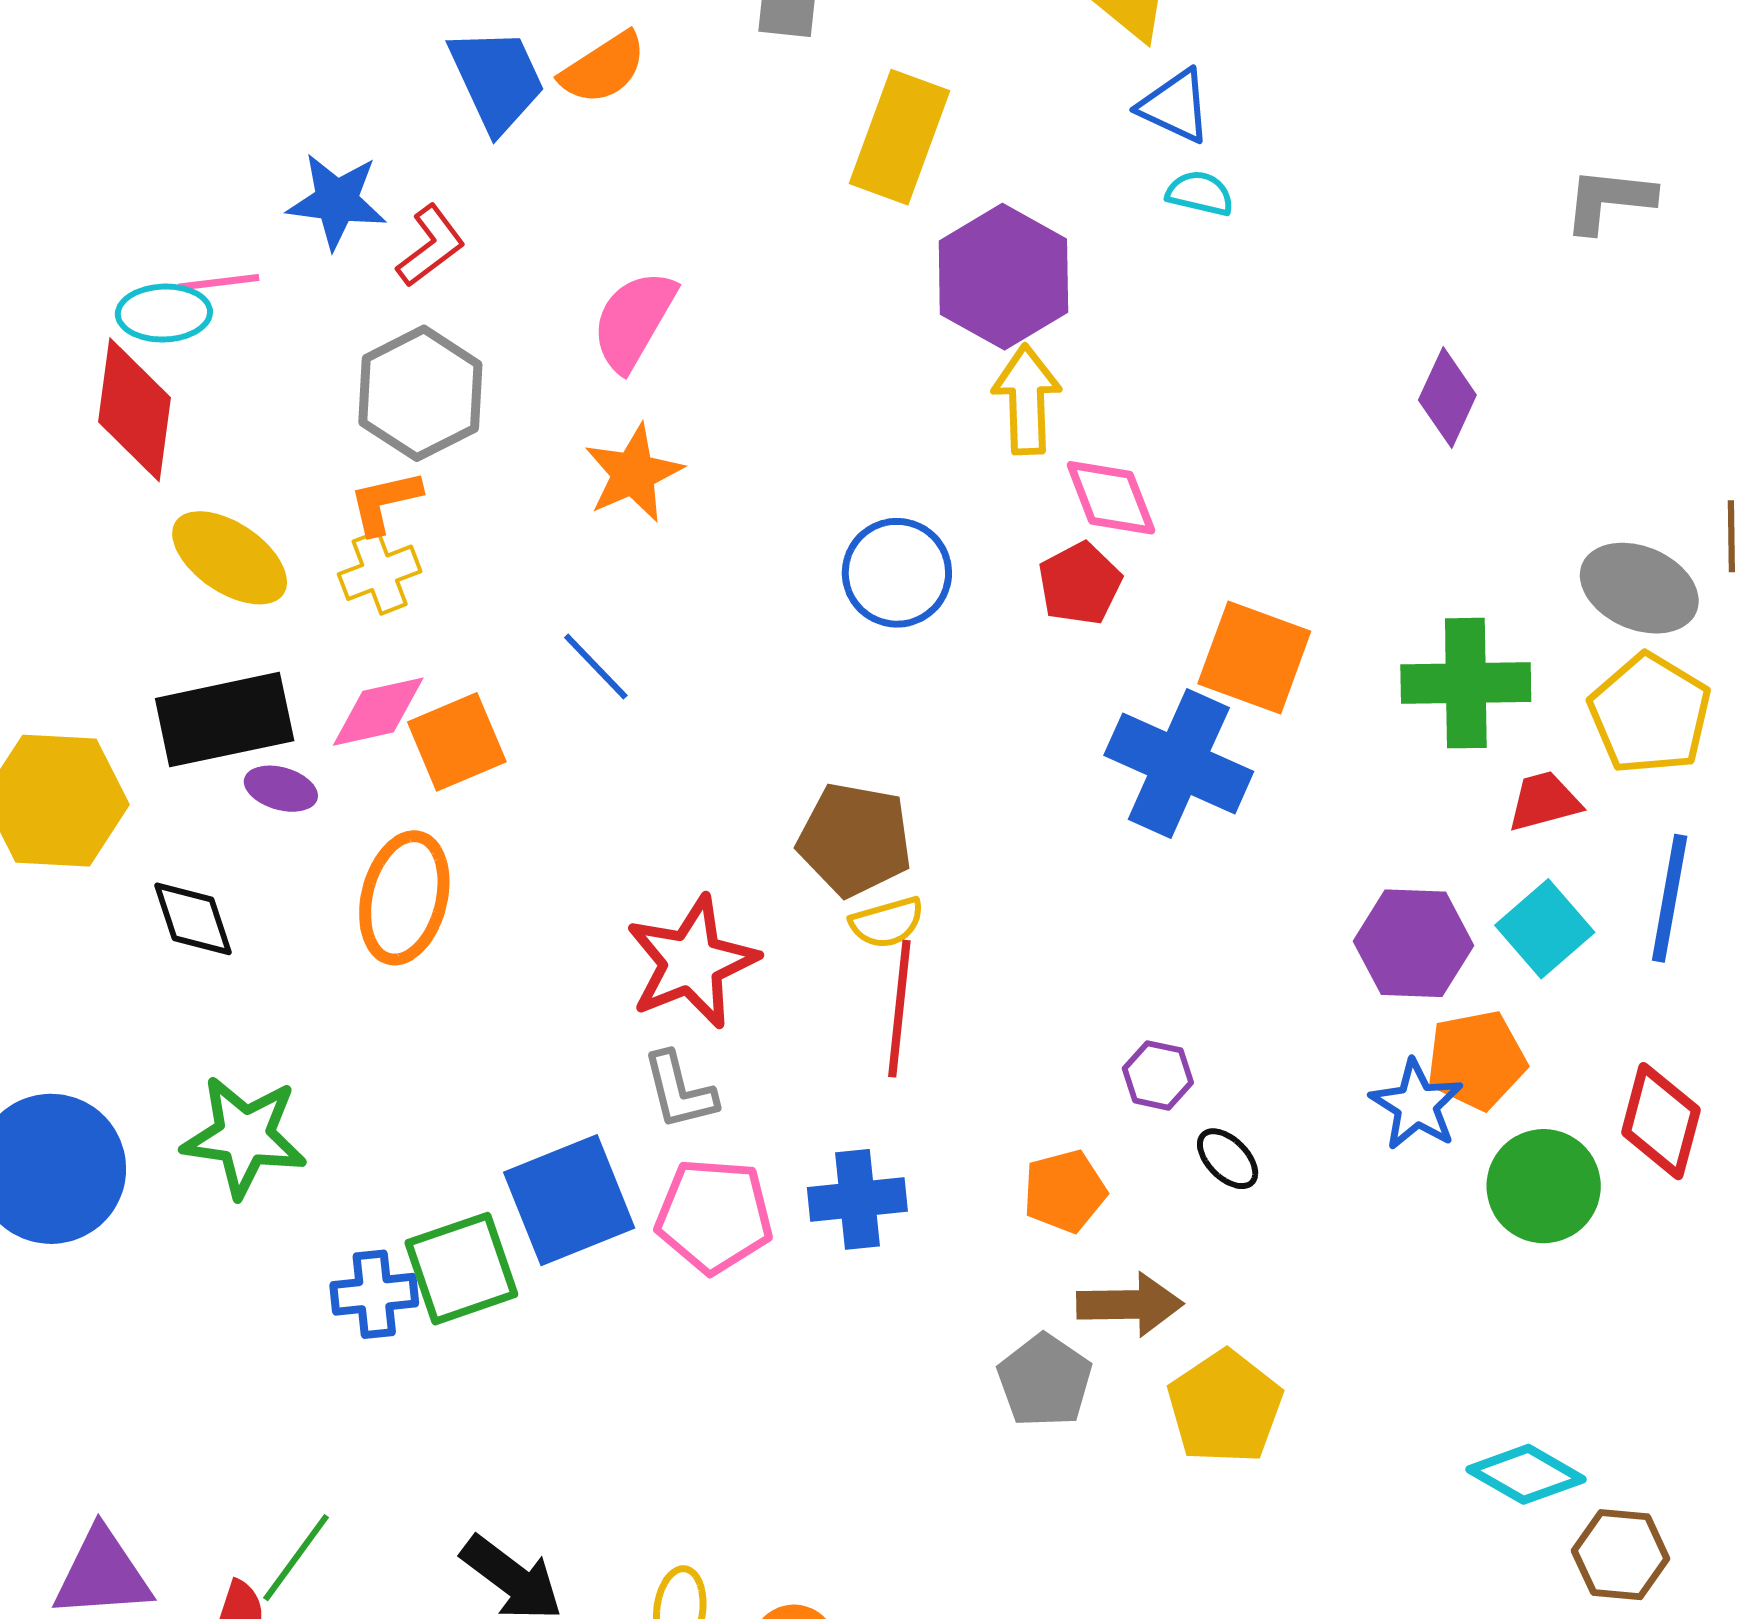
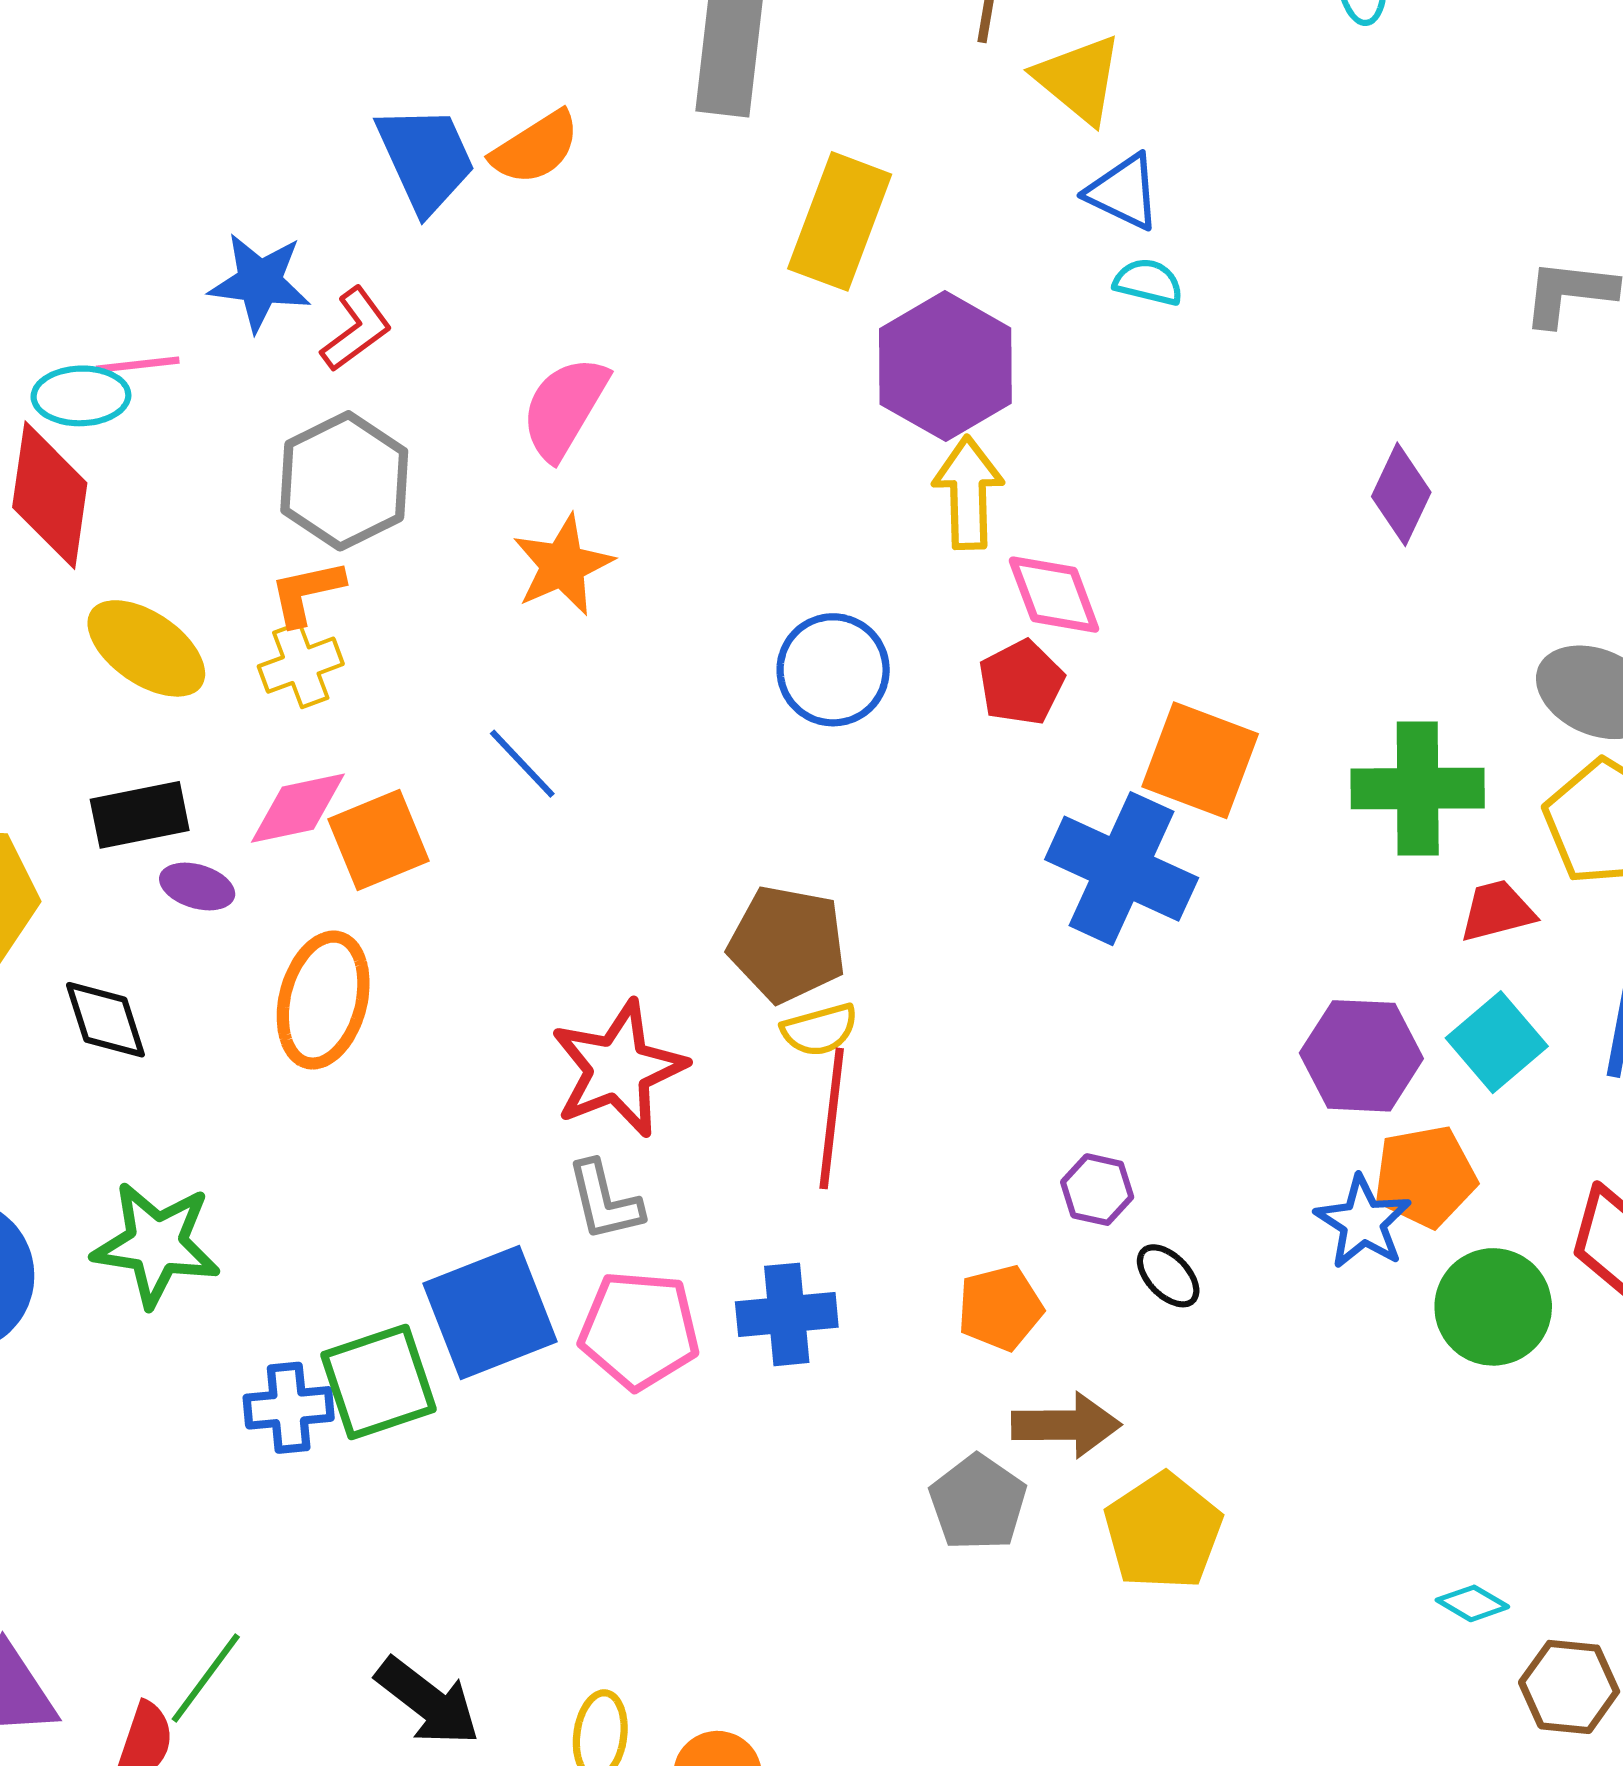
black rectangle: (225, 720) -> (140, 815), size x0.7
cyan diamond: (1526, 1474) -> (1472, 1603), size x0.6

